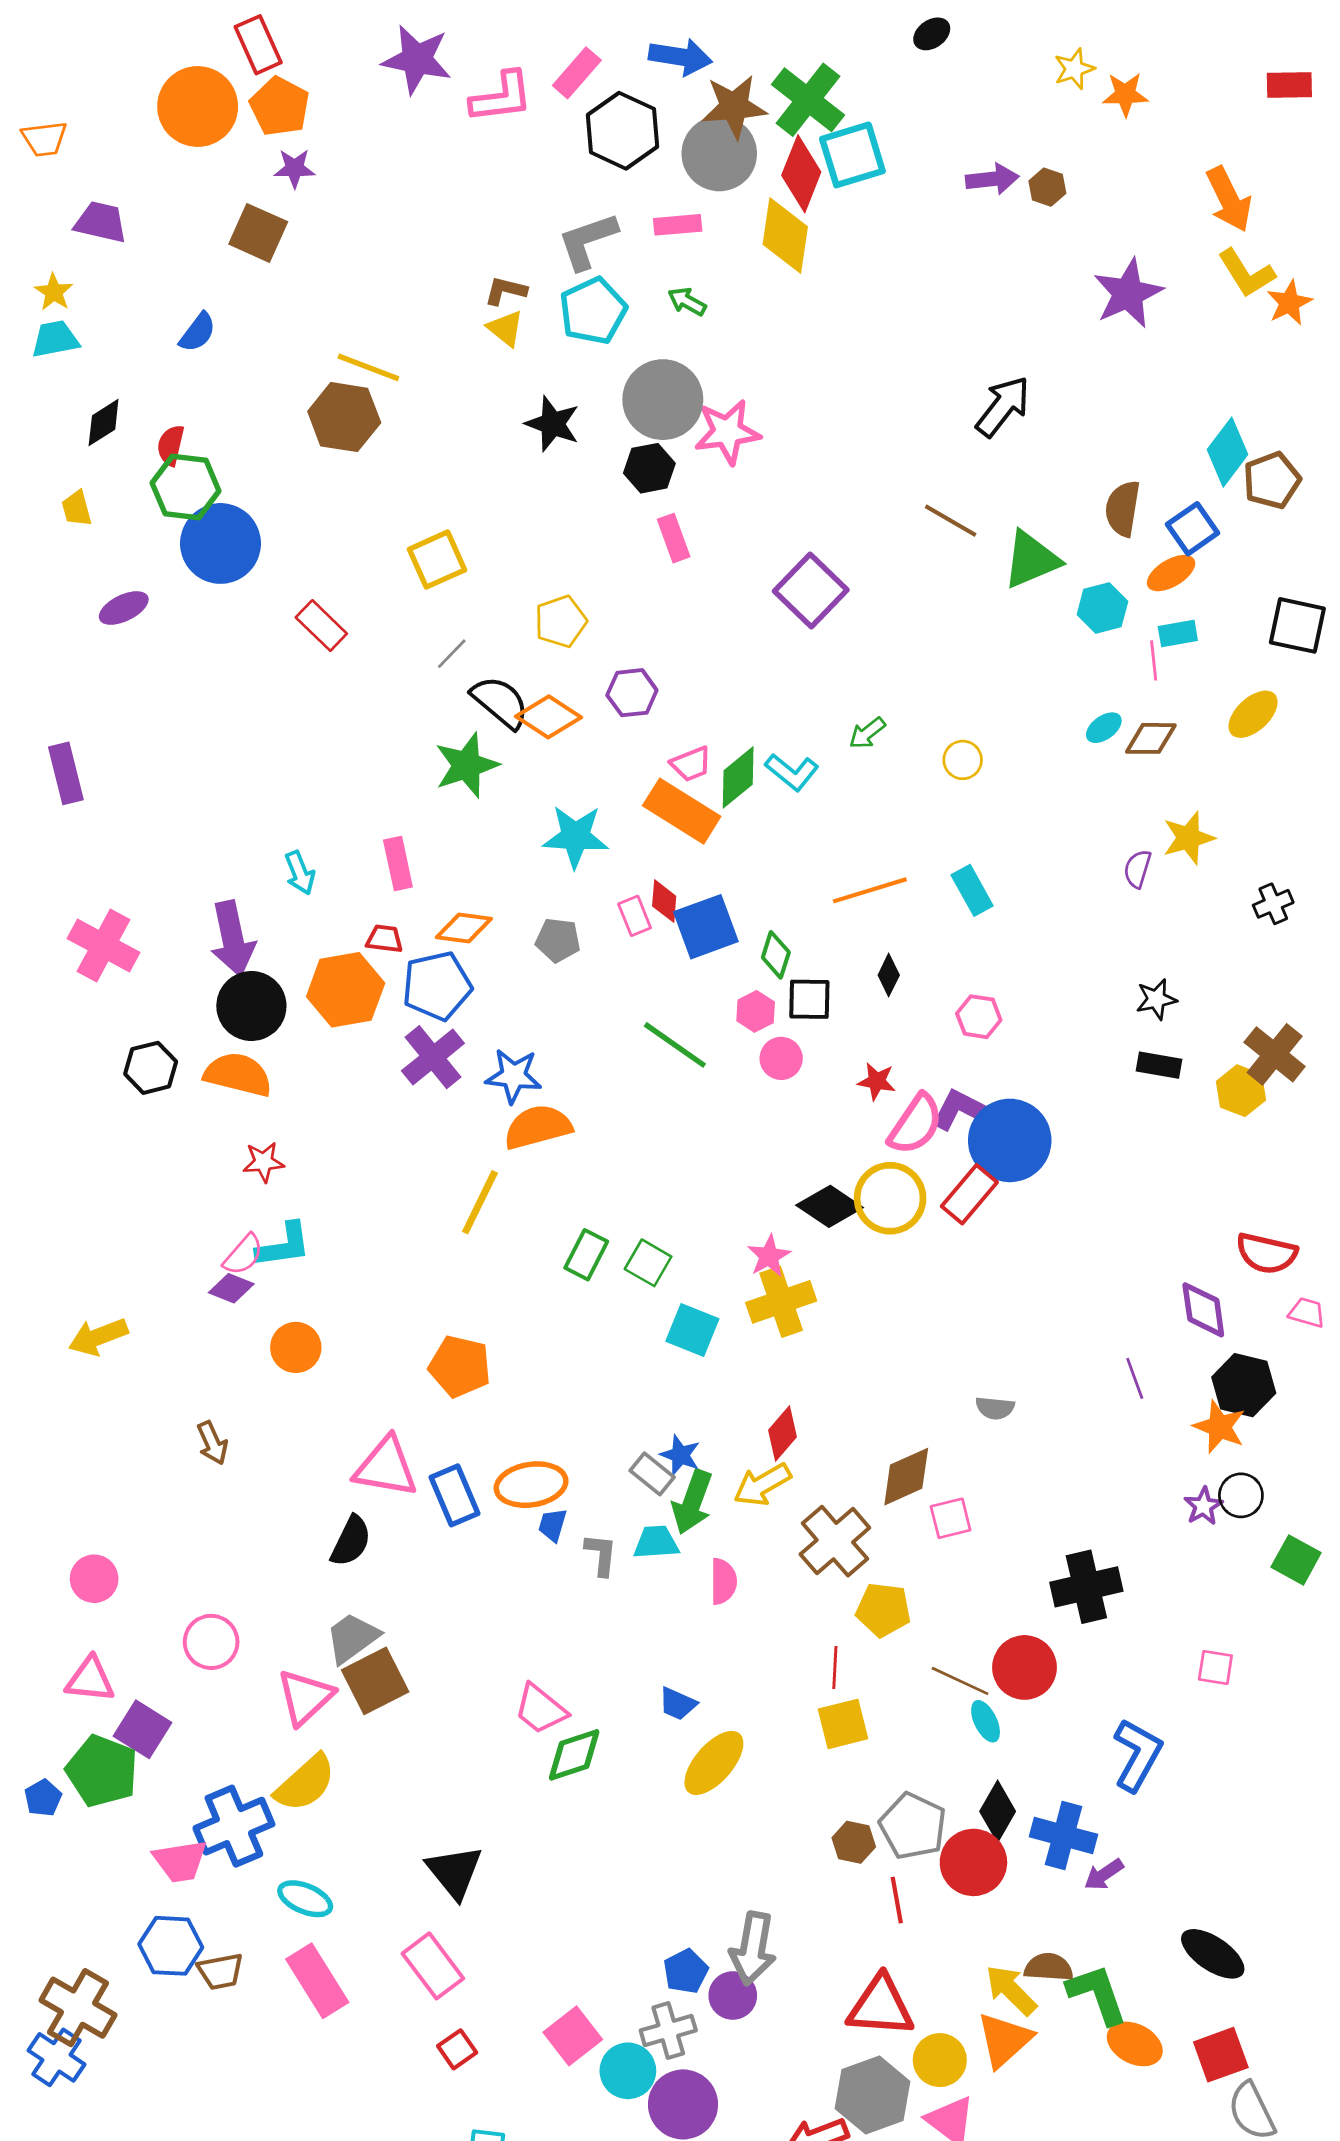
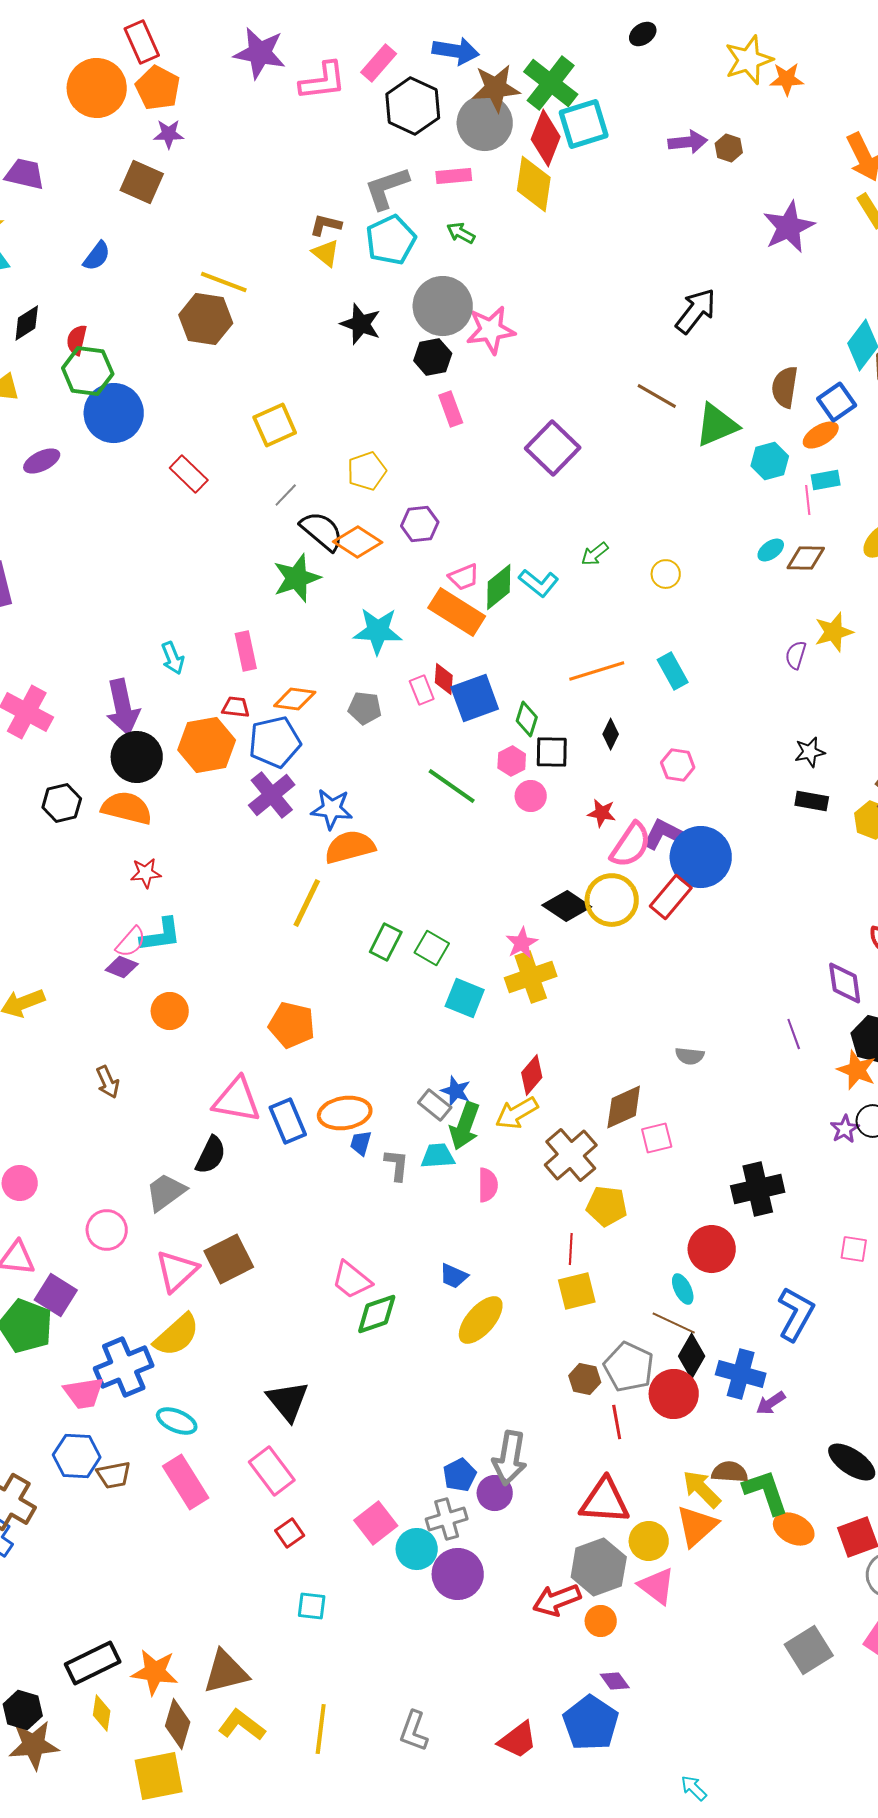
yellow star: (1074, 69) -> (749, 60), size x1.6
gray trapezoid: (352, 1638) -> (166, 1192), moved
brown line: (960, 1681) -> (674, 1323), moved

